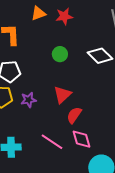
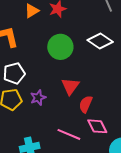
green circle: (60, 54) -> (60, 47), size x1.6

